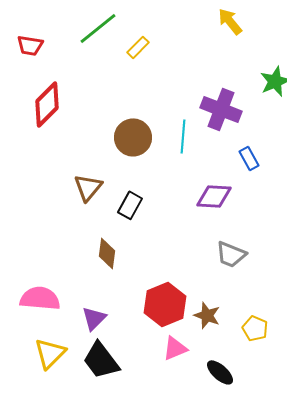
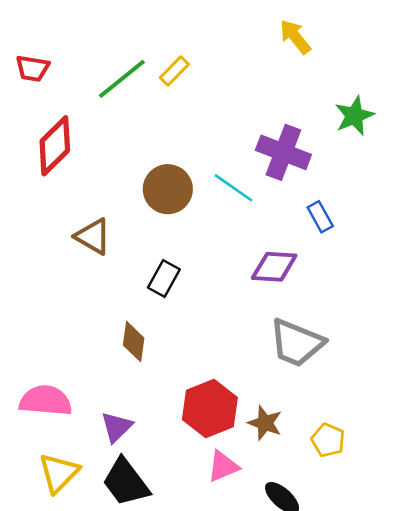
green line: (98, 28) -> (122, 79), moved
cyan line: (183, 136) -> (233, 188), turned -60
brown triangle: (88, 187) -> (93, 236), moved, turned -40
gray trapezoid: (231, 254) -> (297, 343), size x1.4

